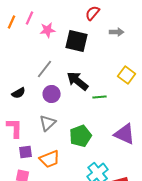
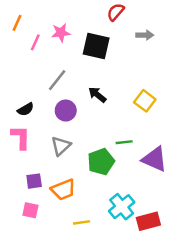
pink line: (30, 18) -> (35, 42), moved
yellow square: (127, 75) -> (145, 101), moved
black arrow: (78, 81) -> (97, 95), size x0.7
green line: (100, 97) -> (124, 142), moved
pink L-shape: (15, 128) -> (21, 137), moved

